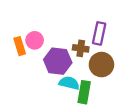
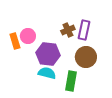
brown cross: (81, 48) -> (68, 30), moved, turned -32
cyan semicircle: (69, 83) -> (47, 73), moved

